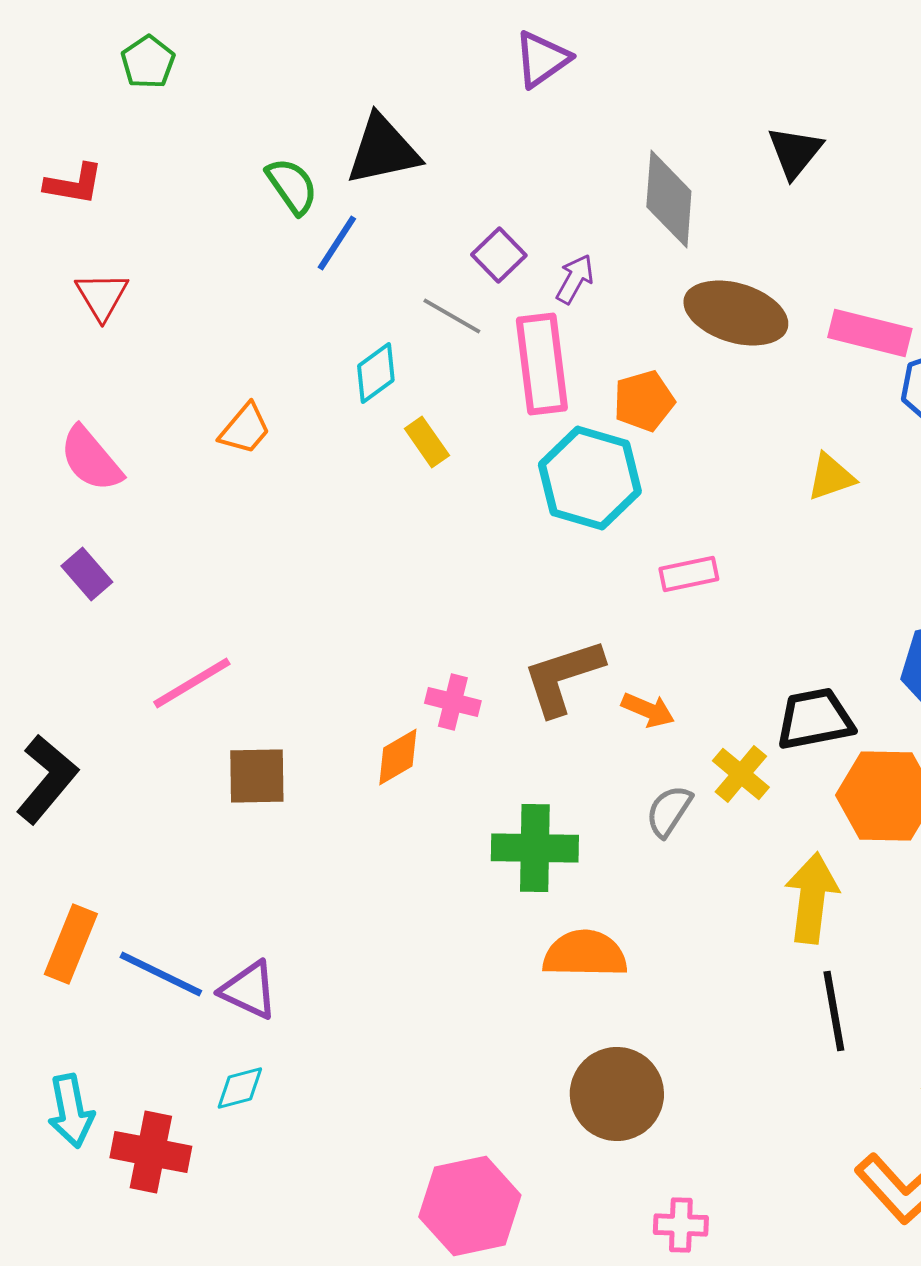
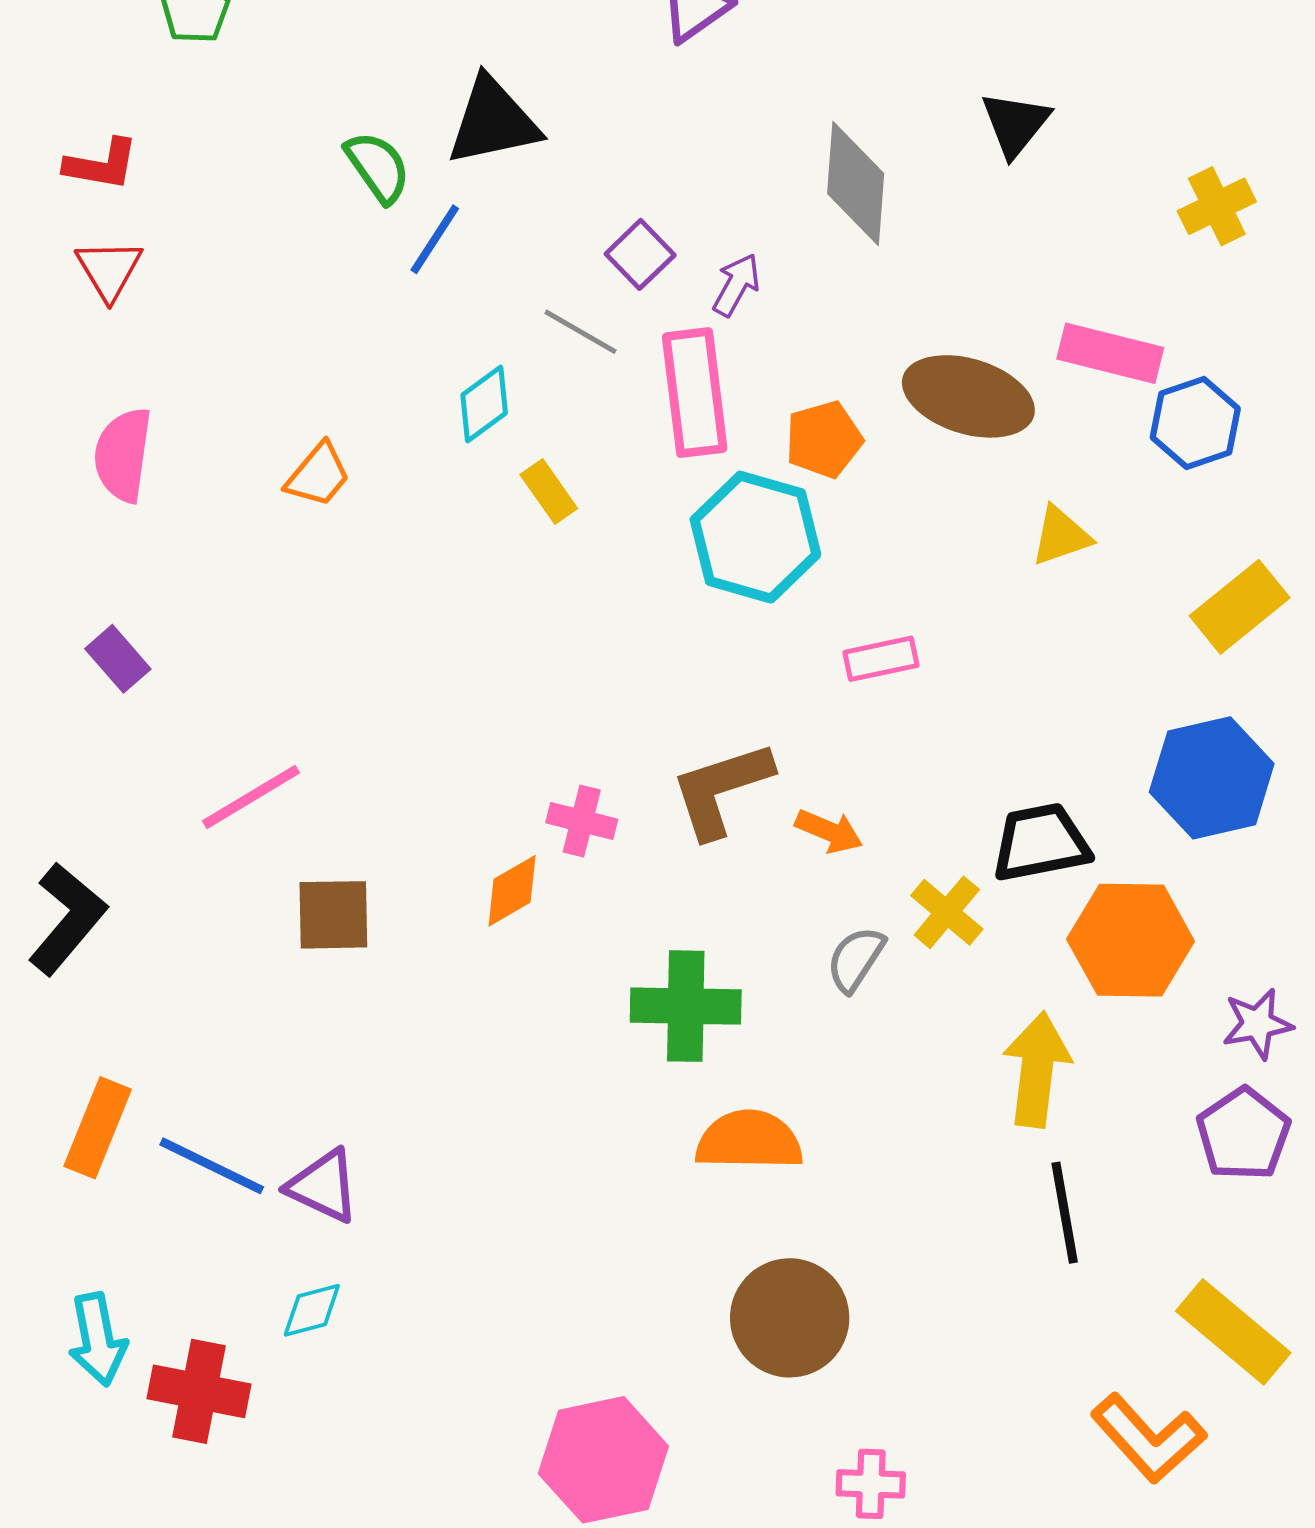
red triangle: (102, 296) -> (109, 270), moved
brown ellipse: (736, 313) -> (968, 396), moved
pink semicircle: (91, 459) -> (123, 455), moved, turned 48

